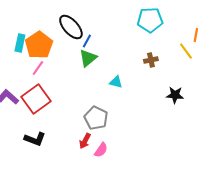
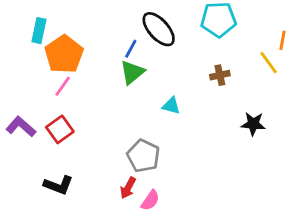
black ellipse: (71, 27) -> (159, 29), moved
cyan rectangle: (20, 43) -> (39, 31), moved
red square: (36, 99) -> (60, 129), size x0.7

